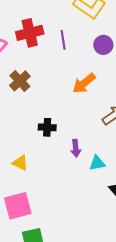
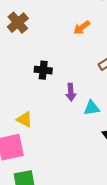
orange arrow: (84, 83) -> (82, 28), size x0.7
yellow triangle: (20, 163) -> (24, 119), moved

